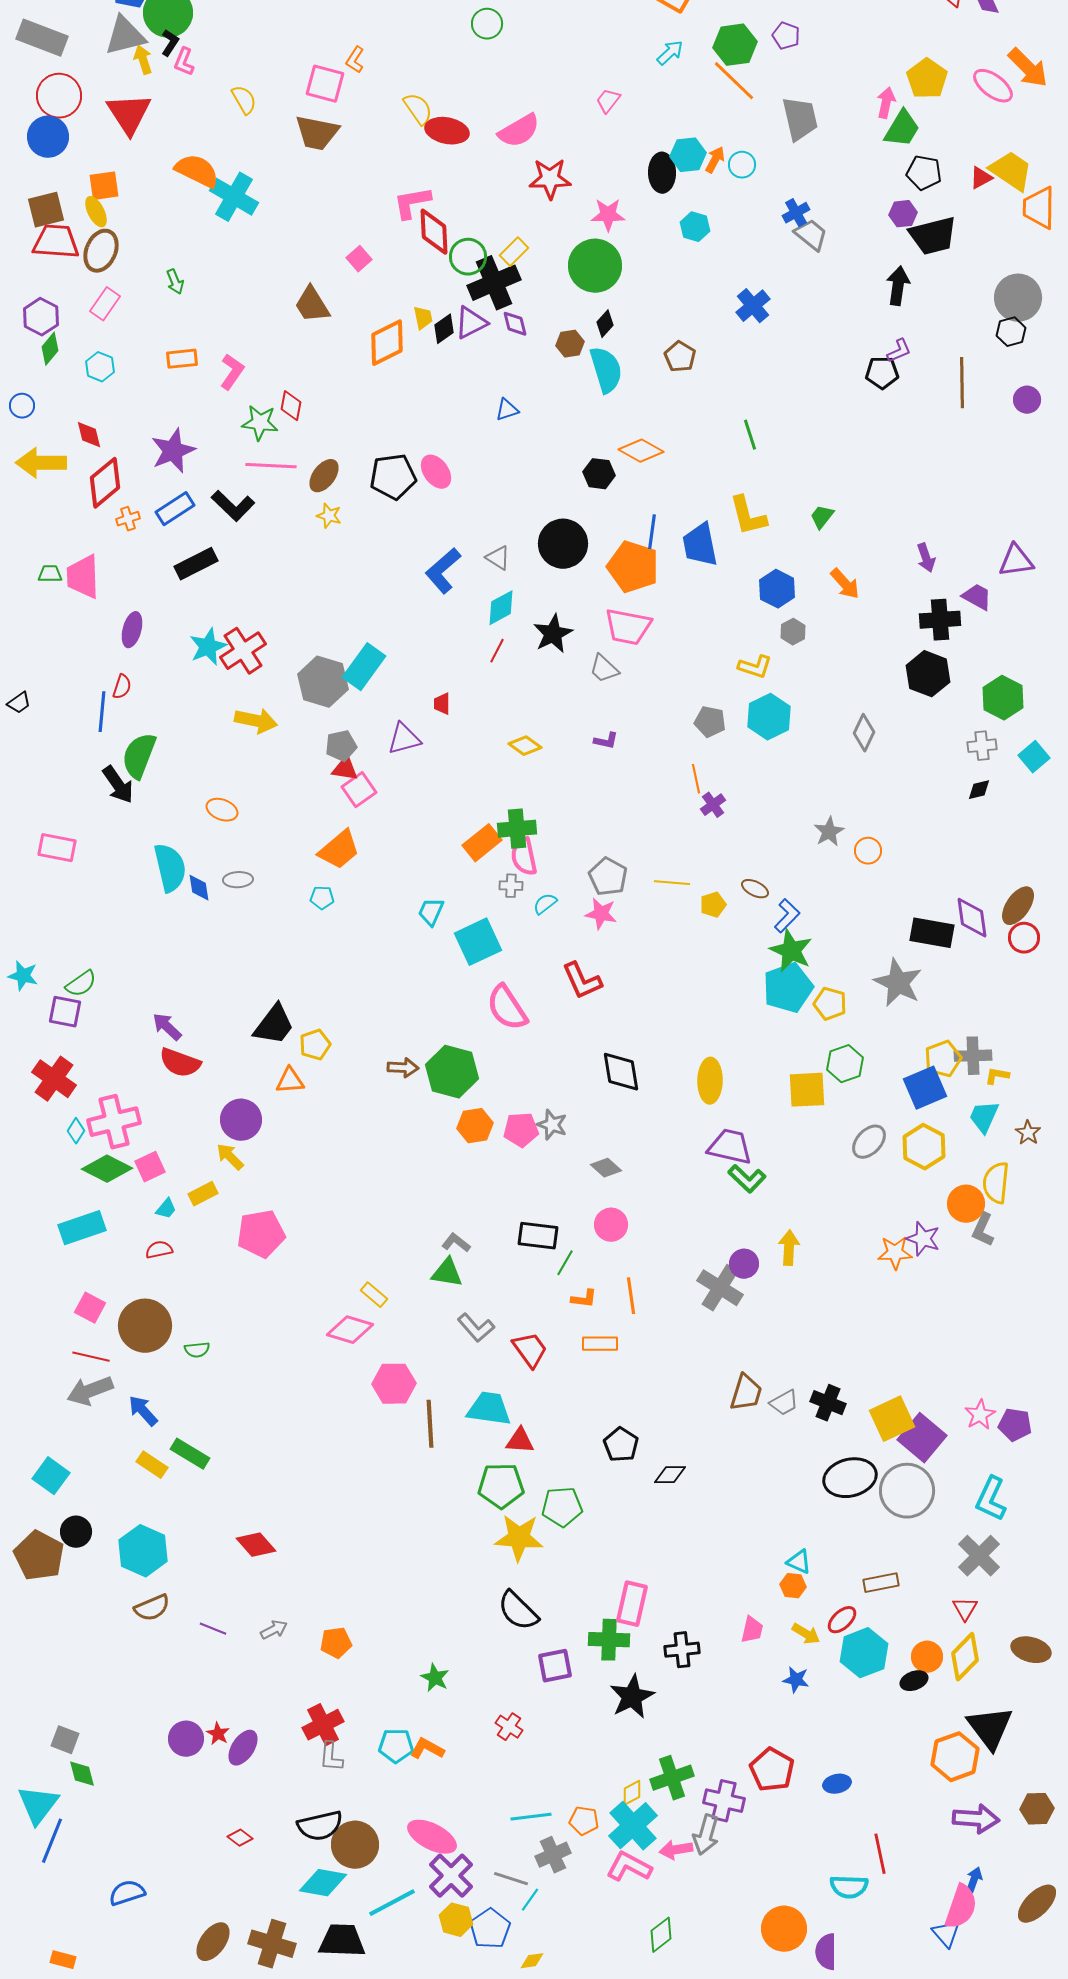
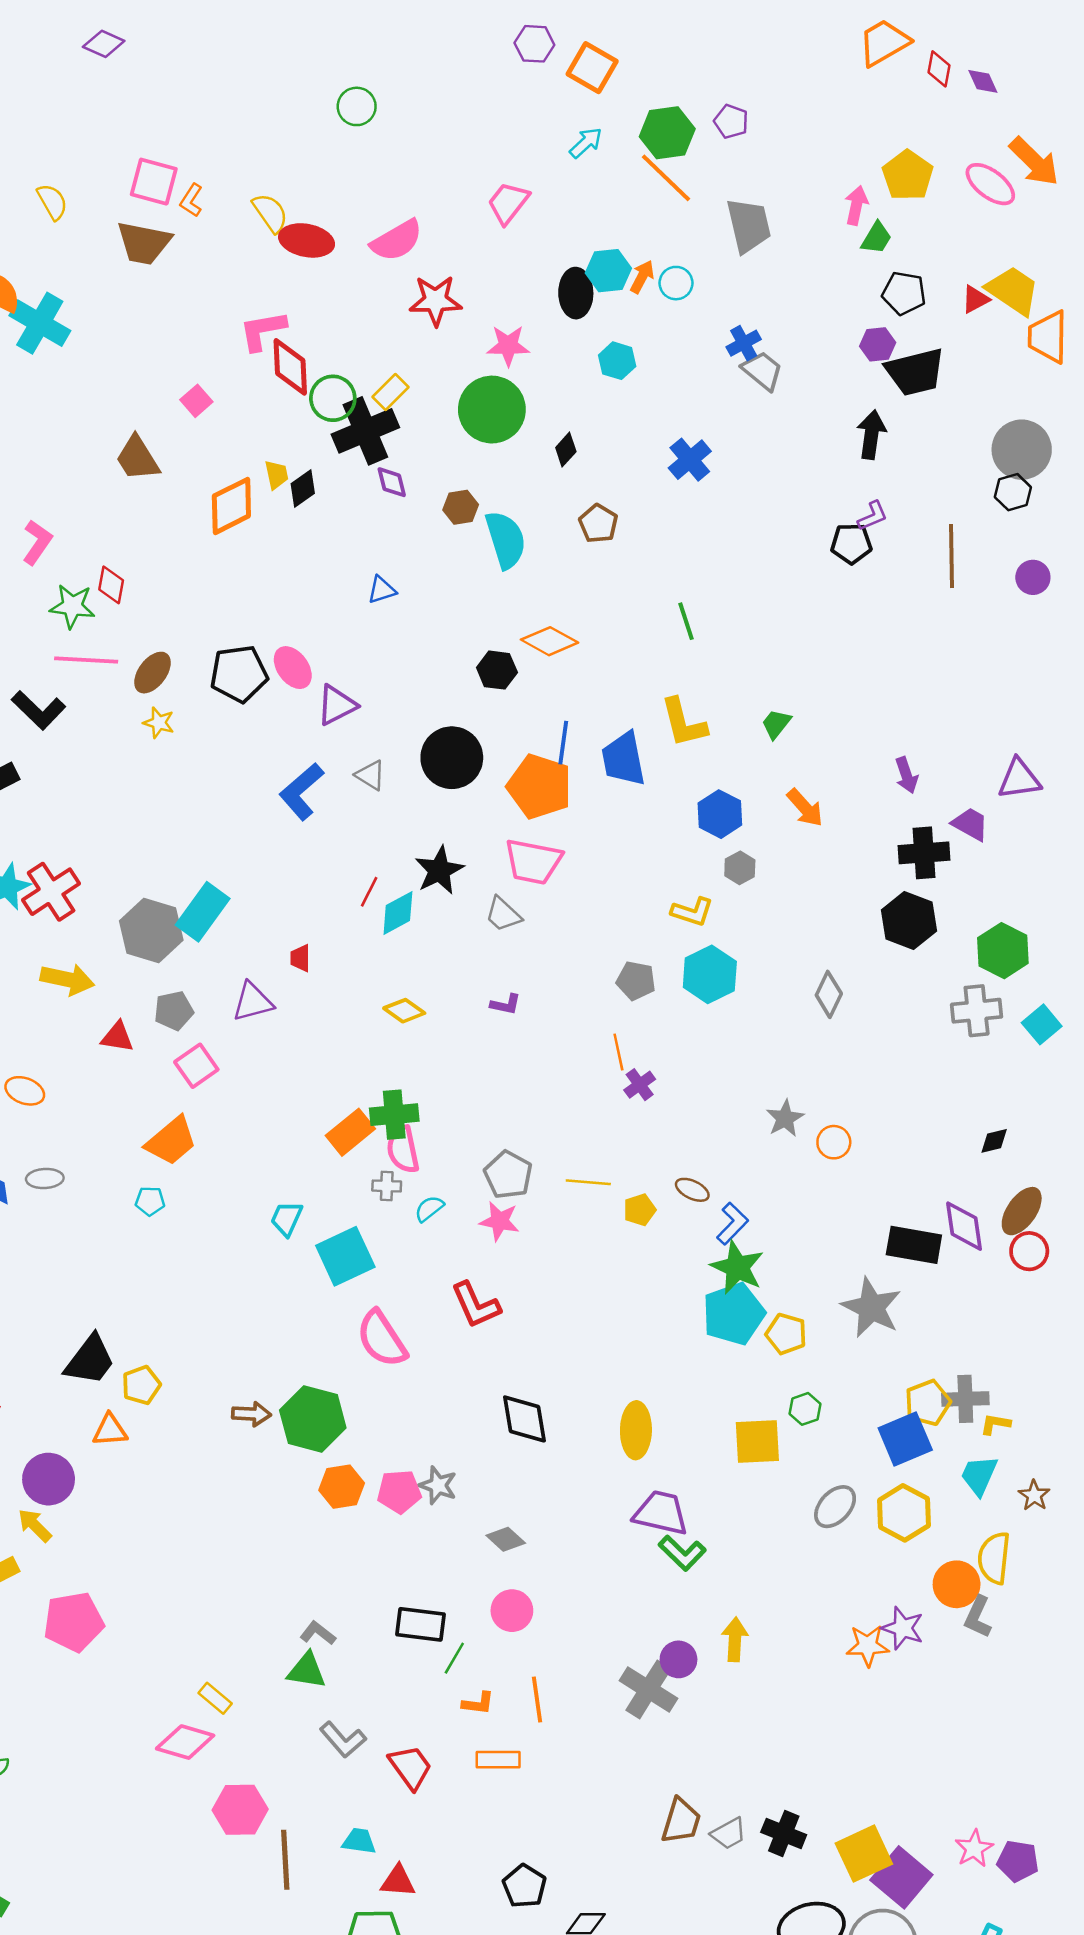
orange L-shape: (355, 60) -> (191, 200), moved
pink trapezoid: (608, 101) -> (508, 203), size x1.4
green trapezoid: (902, 129) -> (876, 238), size x0.7
purple triangle: (471, 323) -> (337, 705), moved
black diamond: (605, 324) -> (566, 450), moved
cyan diamond: (501, 608) -> (398, 913), moved
gray cross: (982, 746) -> (977, 1011), size x1.4
red triangle: (345, 769) -> (117, 1037), moved
black diamond: (979, 790) -> (994, 1141), moved
green hexagon: (845, 1064) -> (805, 1409), size x0.7
cyan trapezoid: (489, 1409) -> (359, 1841), size x0.6

